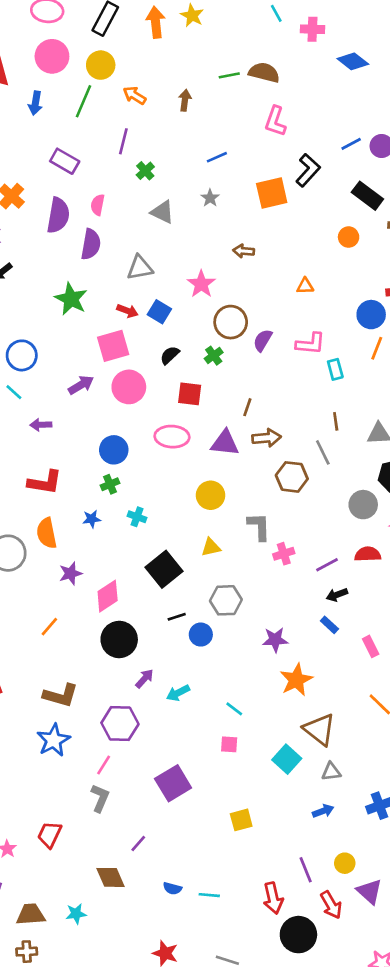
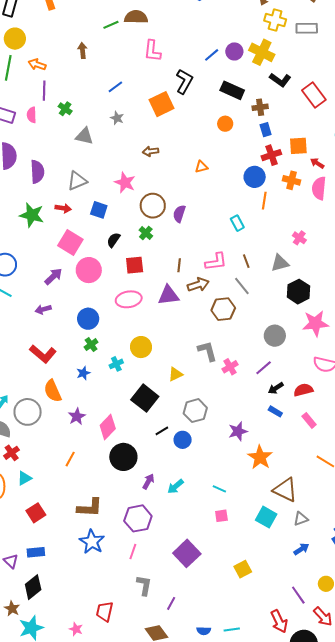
orange arrow: (135, 95) -> (37, 64), moved
pink semicircle: (98, 205) -> (32, 115), moved
red arrow: (127, 311) -> (63, 208), moved
pink L-shape: (310, 344) -> (216, 262), moved
pink square: (113, 346) -> (70, 242), turned -30
purple arrow: (41, 425) -> (43, 309), moved
red L-shape: (45, 482) -> (43, 354), turned 44
yellow circle: (211, 495) -> (141, 347), moved
gray circle: (363, 505) -> (275, 336), moved
cyan cross: (137, 517) -> (116, 364), turned -32
red semicircle: (368, 554) -> (303, 390), moved
gray L-shape: (100, 798) -> (144, 585), moved

